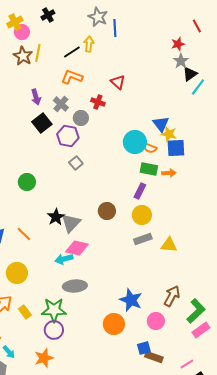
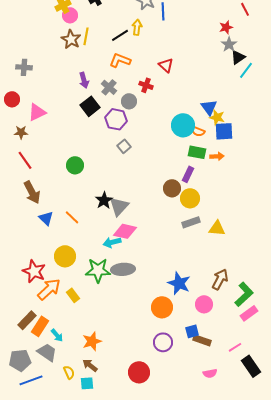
brown circle: (107, 211) -> (172, 188), moved
green star: (54, 310) -> (98, 270), moved
purple circle: (54, 330) -> (163, 342), moved

